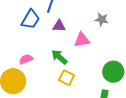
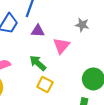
pink triangle: (82, 40) -> (61, 46), turned -42

